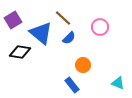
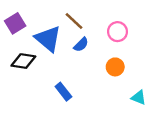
orange circle: (83, 65) -> (115, 67), moved
blue rectangle: (72, 85) -> (63, 92), moved

